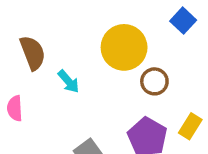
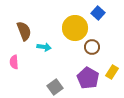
blue square: (183, 21) -> (98, 13), moved
cyan arrow: (68, 81) -> (44, 47), turned -40

